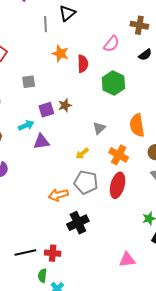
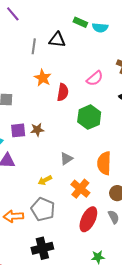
black triangle: (67, 13) -> (57, 40), turned 36
red ellipse: (118, 185) -> (88, 219), moved
black cross: (78, 223) -> (42, 248), moved

